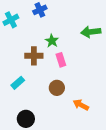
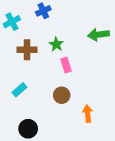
brown cross: (34, 56) -> (27, 50), moved
orange arrow: (81, 105) -> (88, 114), turned 56

